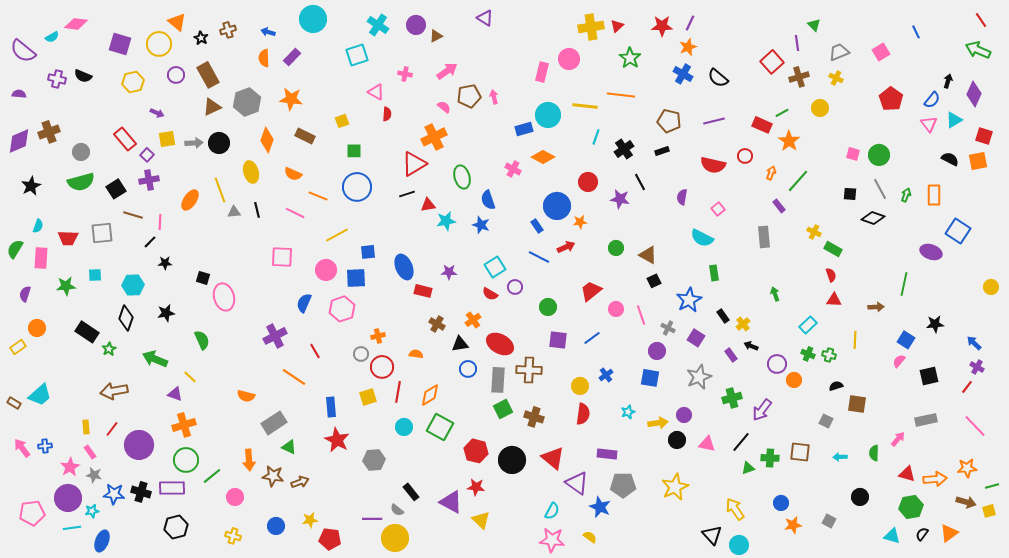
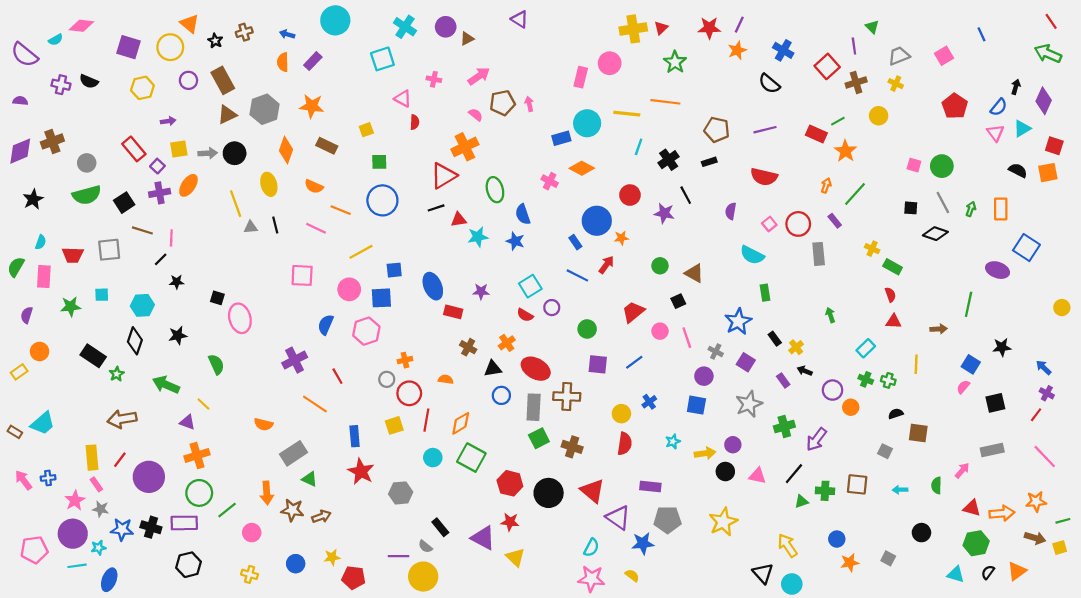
blue cross: (683, 74) -> (783, 50), moved
purple arrow: (157, 113) -> (168, 121), turned -32
red circle: (745, 156) -> (798, 224), moved, size x1.5
orange ellipse: (190, 200) -> (188, 185), moved
red arrow: (566, 247) -> (606, 265), turned -30
black square: (654, 281) -> (678, 301), moved
yellow rectangle: (86, 427) -> (92, 458), size x1.6
blue star: (600, 507) -> (643, 543), turned -30

